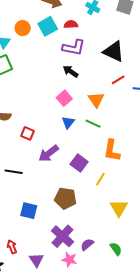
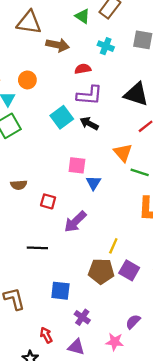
cyan square: (48, 26) -> (62, 117), moved
pink square: (64, 98) -> (77, 165), moved, turned -35
green line: (93, 124) -> (140, 172), moved
purple square: (79, 163) -> (129, 270), moved
yellow line: (100, 179) -> (113, 246), moved
purple cross: (63, 236) -> (82, 317), moved, size x0.6
purple triangle: (36, 260) -> (76, 347), turned -35

